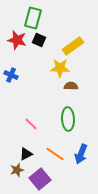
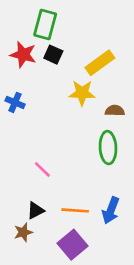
brown semicircle: (71, 86) -> (115, 111), moved
green ellipse: (68, 119) -> (108, 148), moved
orange line: (55, 154) -> (75, 210), turned -30
purple square: (40, 179) -> (72, 245), moved

